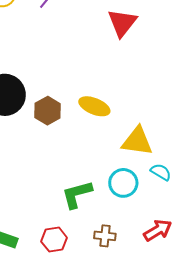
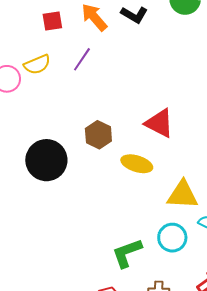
red triangle: (122, 23) -> (159, 123), moved, turned -36
brown hexagon: (48, 111) -> (98, 135), moved

